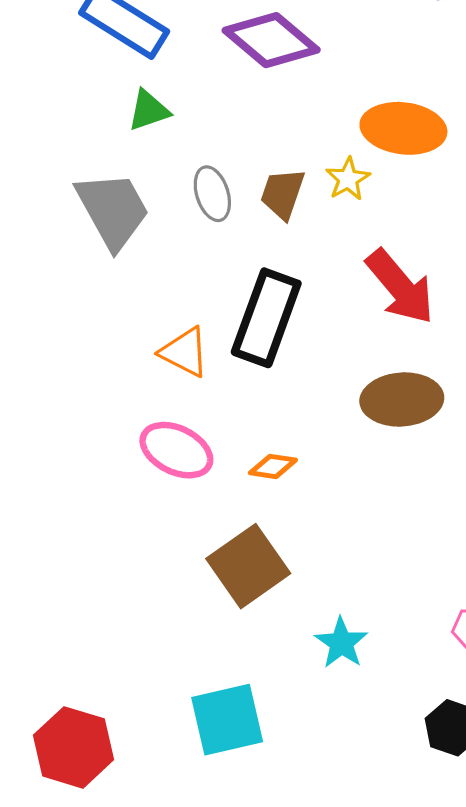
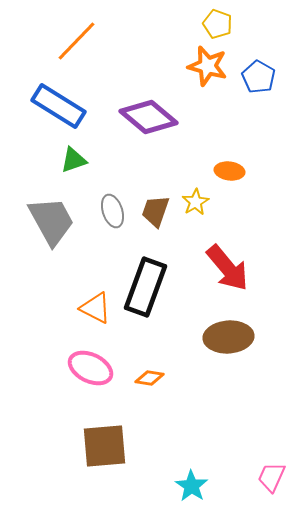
orange ellipse: (403, 128) -> (230, 171), size x0.6
brown square: (248, 566) -> (104, 446), moved, turned 30

